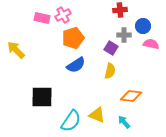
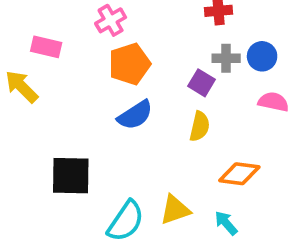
pink rectangle: (42, 18) -> (46, 47), moved
blue circle: (143, 26) -> (262, 56), moved
pink semicircle: (151, 44) -> (273, 102), moved
yellow triangle: (97, 115) -> (175, 210), turned -42

